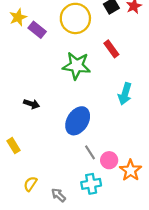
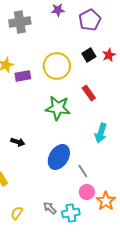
purple rectangle: (37, 30) -> (23, 76), turned -49
gray line: (90, 152) -> (83, 171), moved
gray arrow: (59, 195) -> (50, 208), moved

